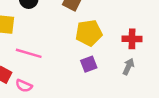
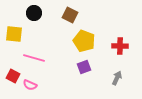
yellow pentagon: (89, 33) -> (84, 41), turned 30
gray arrow: (128, 66) -> (117, 78), moved

